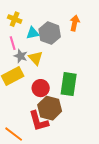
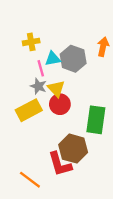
yellow cross: (15, 19) -> (31, 42), turned -32
pink line: (13, 43) -> (41, 68), moved
red circle: (41, 88) -> (60, 104), moved

